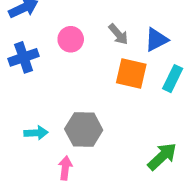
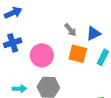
pink circle: (71, 39) -> (42, 55), moved, size x1.5

